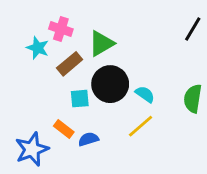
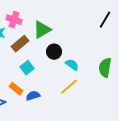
black circle: (110, 84) -> (54, 52), moved, size x0.6
cyan square: (80, 99) -> (27, 68), turned -32

